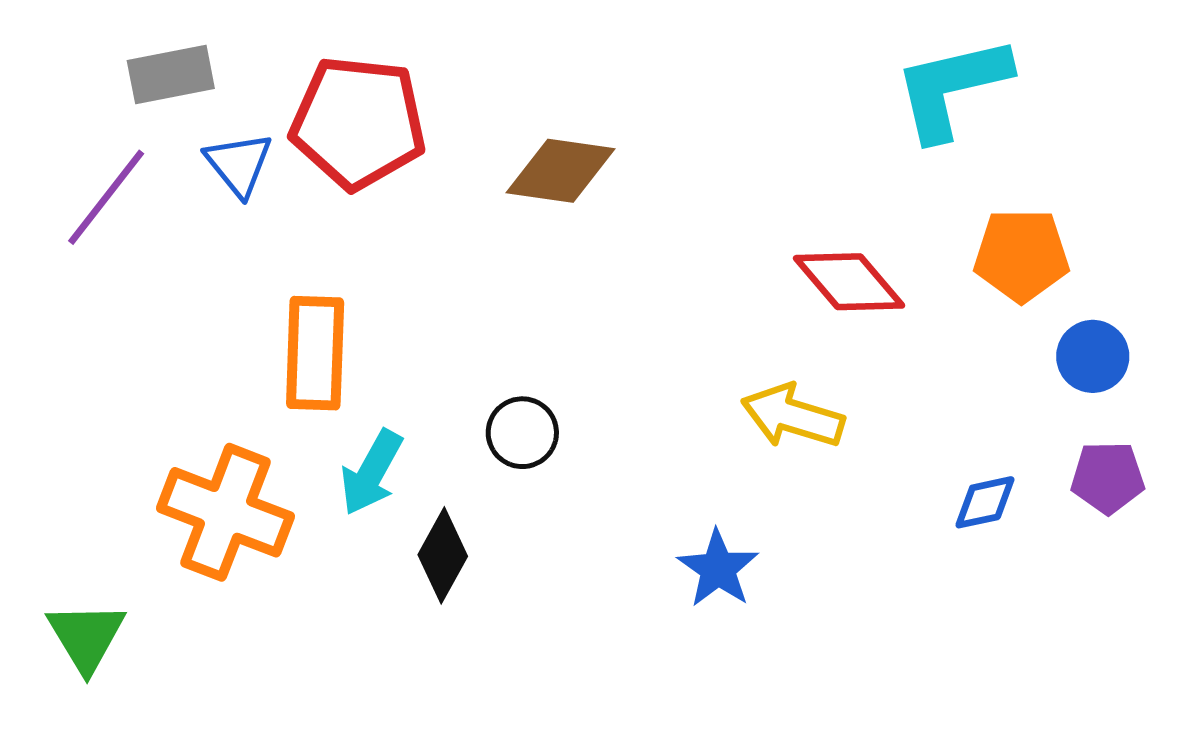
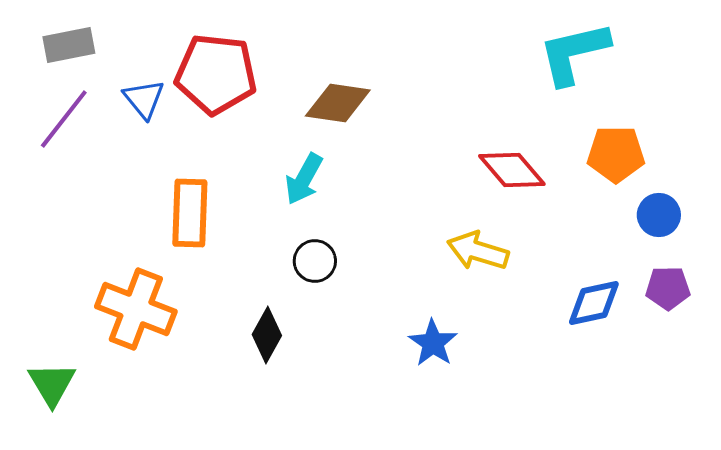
gray rectangle: (171, 75) -> (69, 45), moved
cyan arrow: (371, 472) -> (304, 179), moved
blue diamond: (985, 502) -> (594, 303), size x1.4

